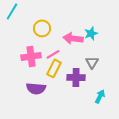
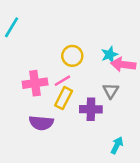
yellow circle: (42, 28) -> (72, 56), moved
pink arrow: (73, 38) -> (123, 65), moved
cyan arrow: (100, 96) -> (117, 145), moved

